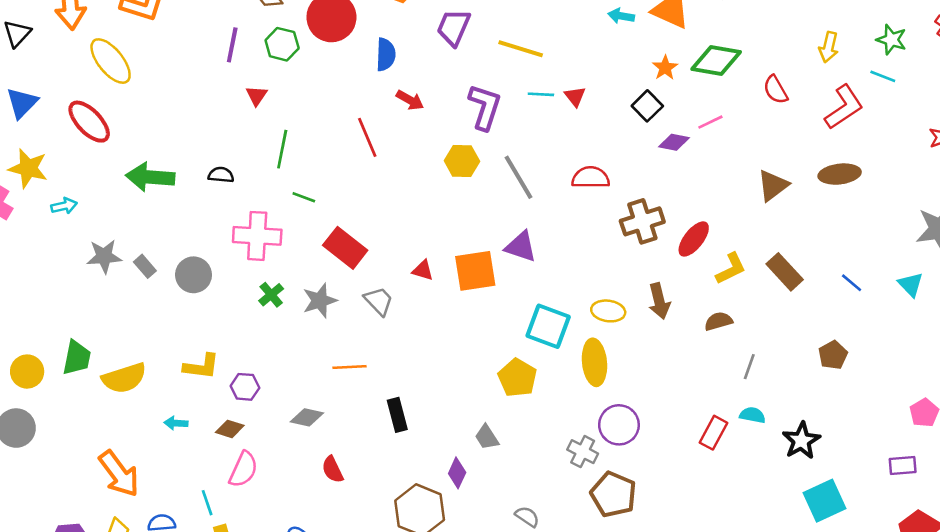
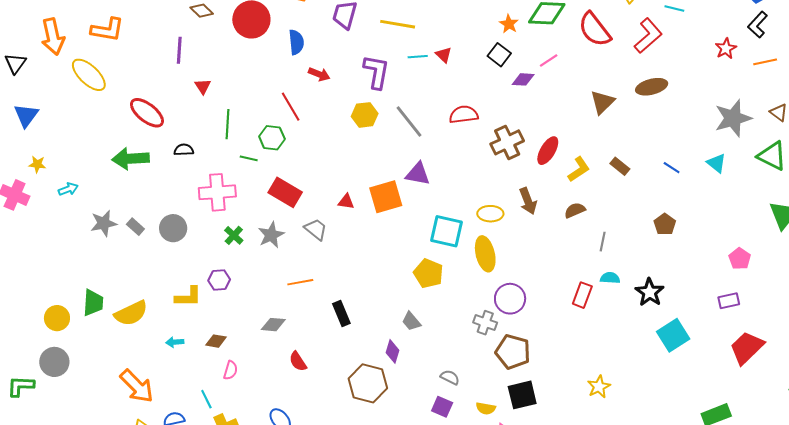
green hexagon: (282, 44) -> (272, 138), moved
red semicircle: (776, 90) -> (595, 29), size x1.6
red ellipse: (89, 122) -> (147, 113), moved
yellow star: (28, 168) -> (37, 164), size x0.6
brown rectangle: (785, 272) -> (620, 166), size x0.7
purple hexagon: (245, 387) -> (219, 280), moved
pink semicircle: (243, 469) -> (230, 370), size x0.7

